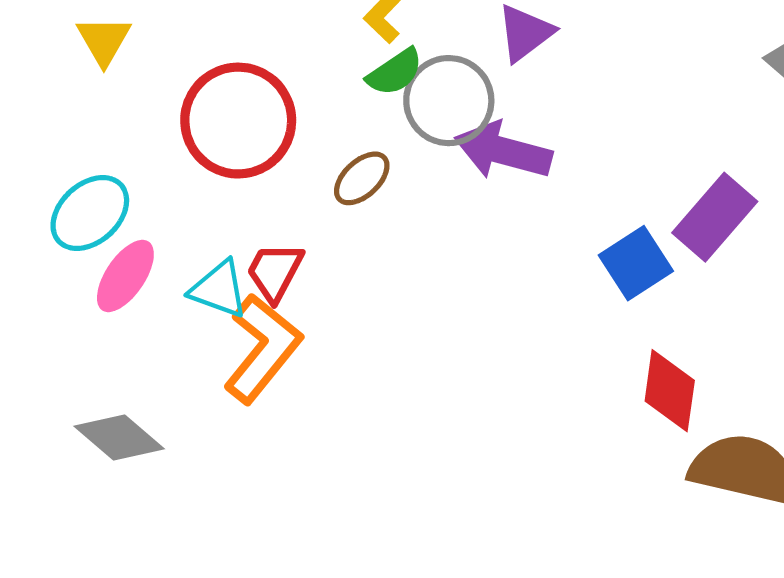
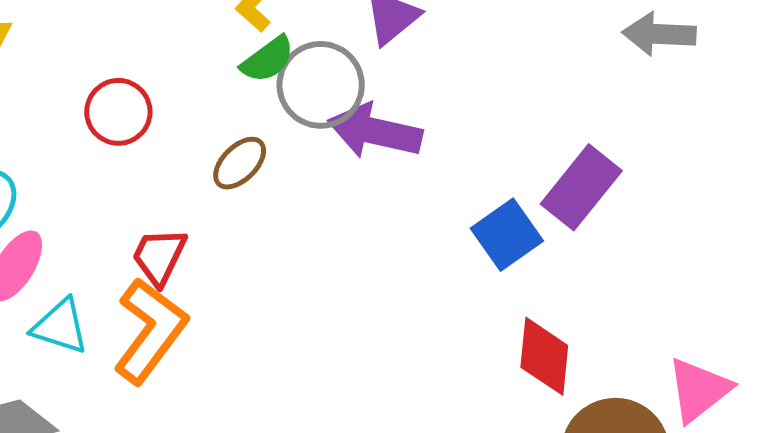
red circle: (238, 121) -> (118, 112), size x0.6
cyan triangle: (219, 289) -> (60, 326), moved

